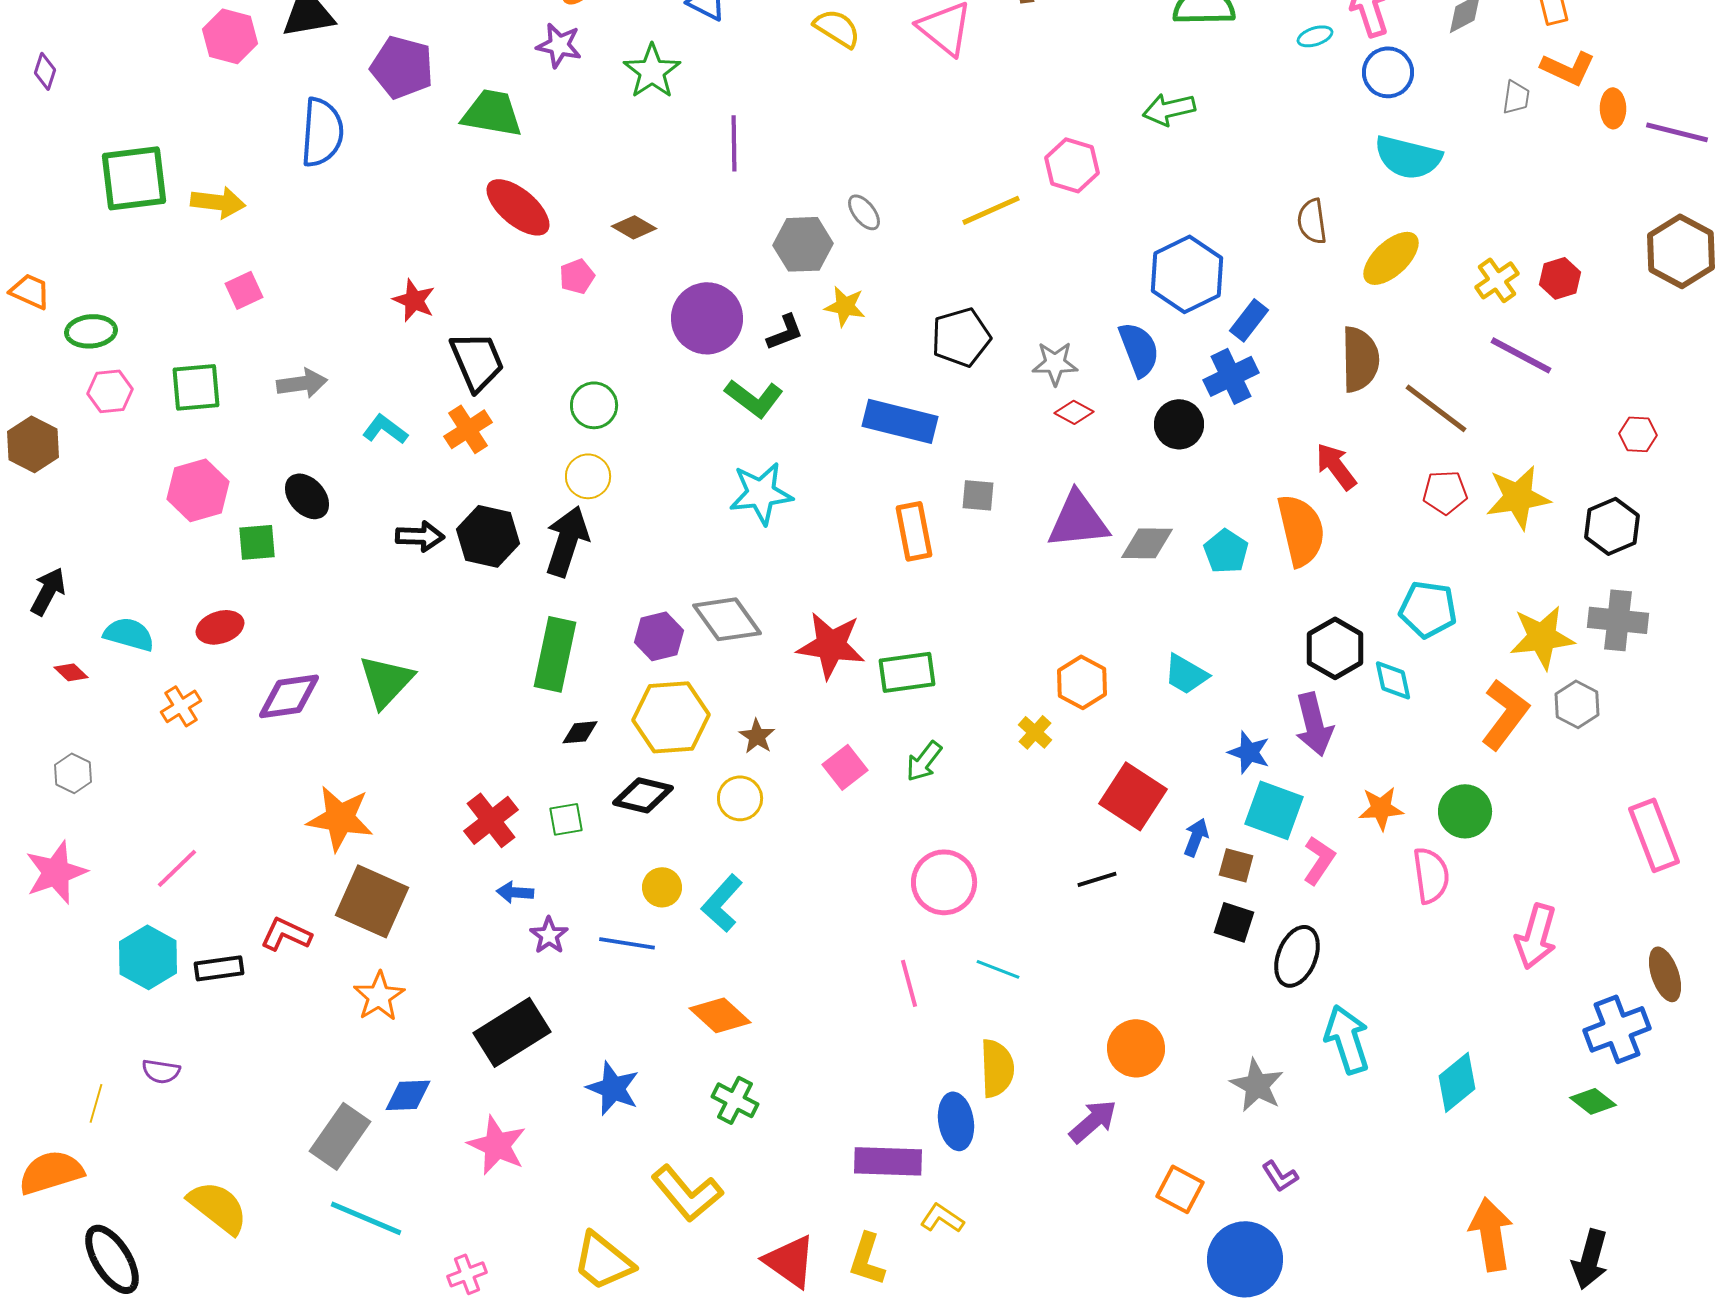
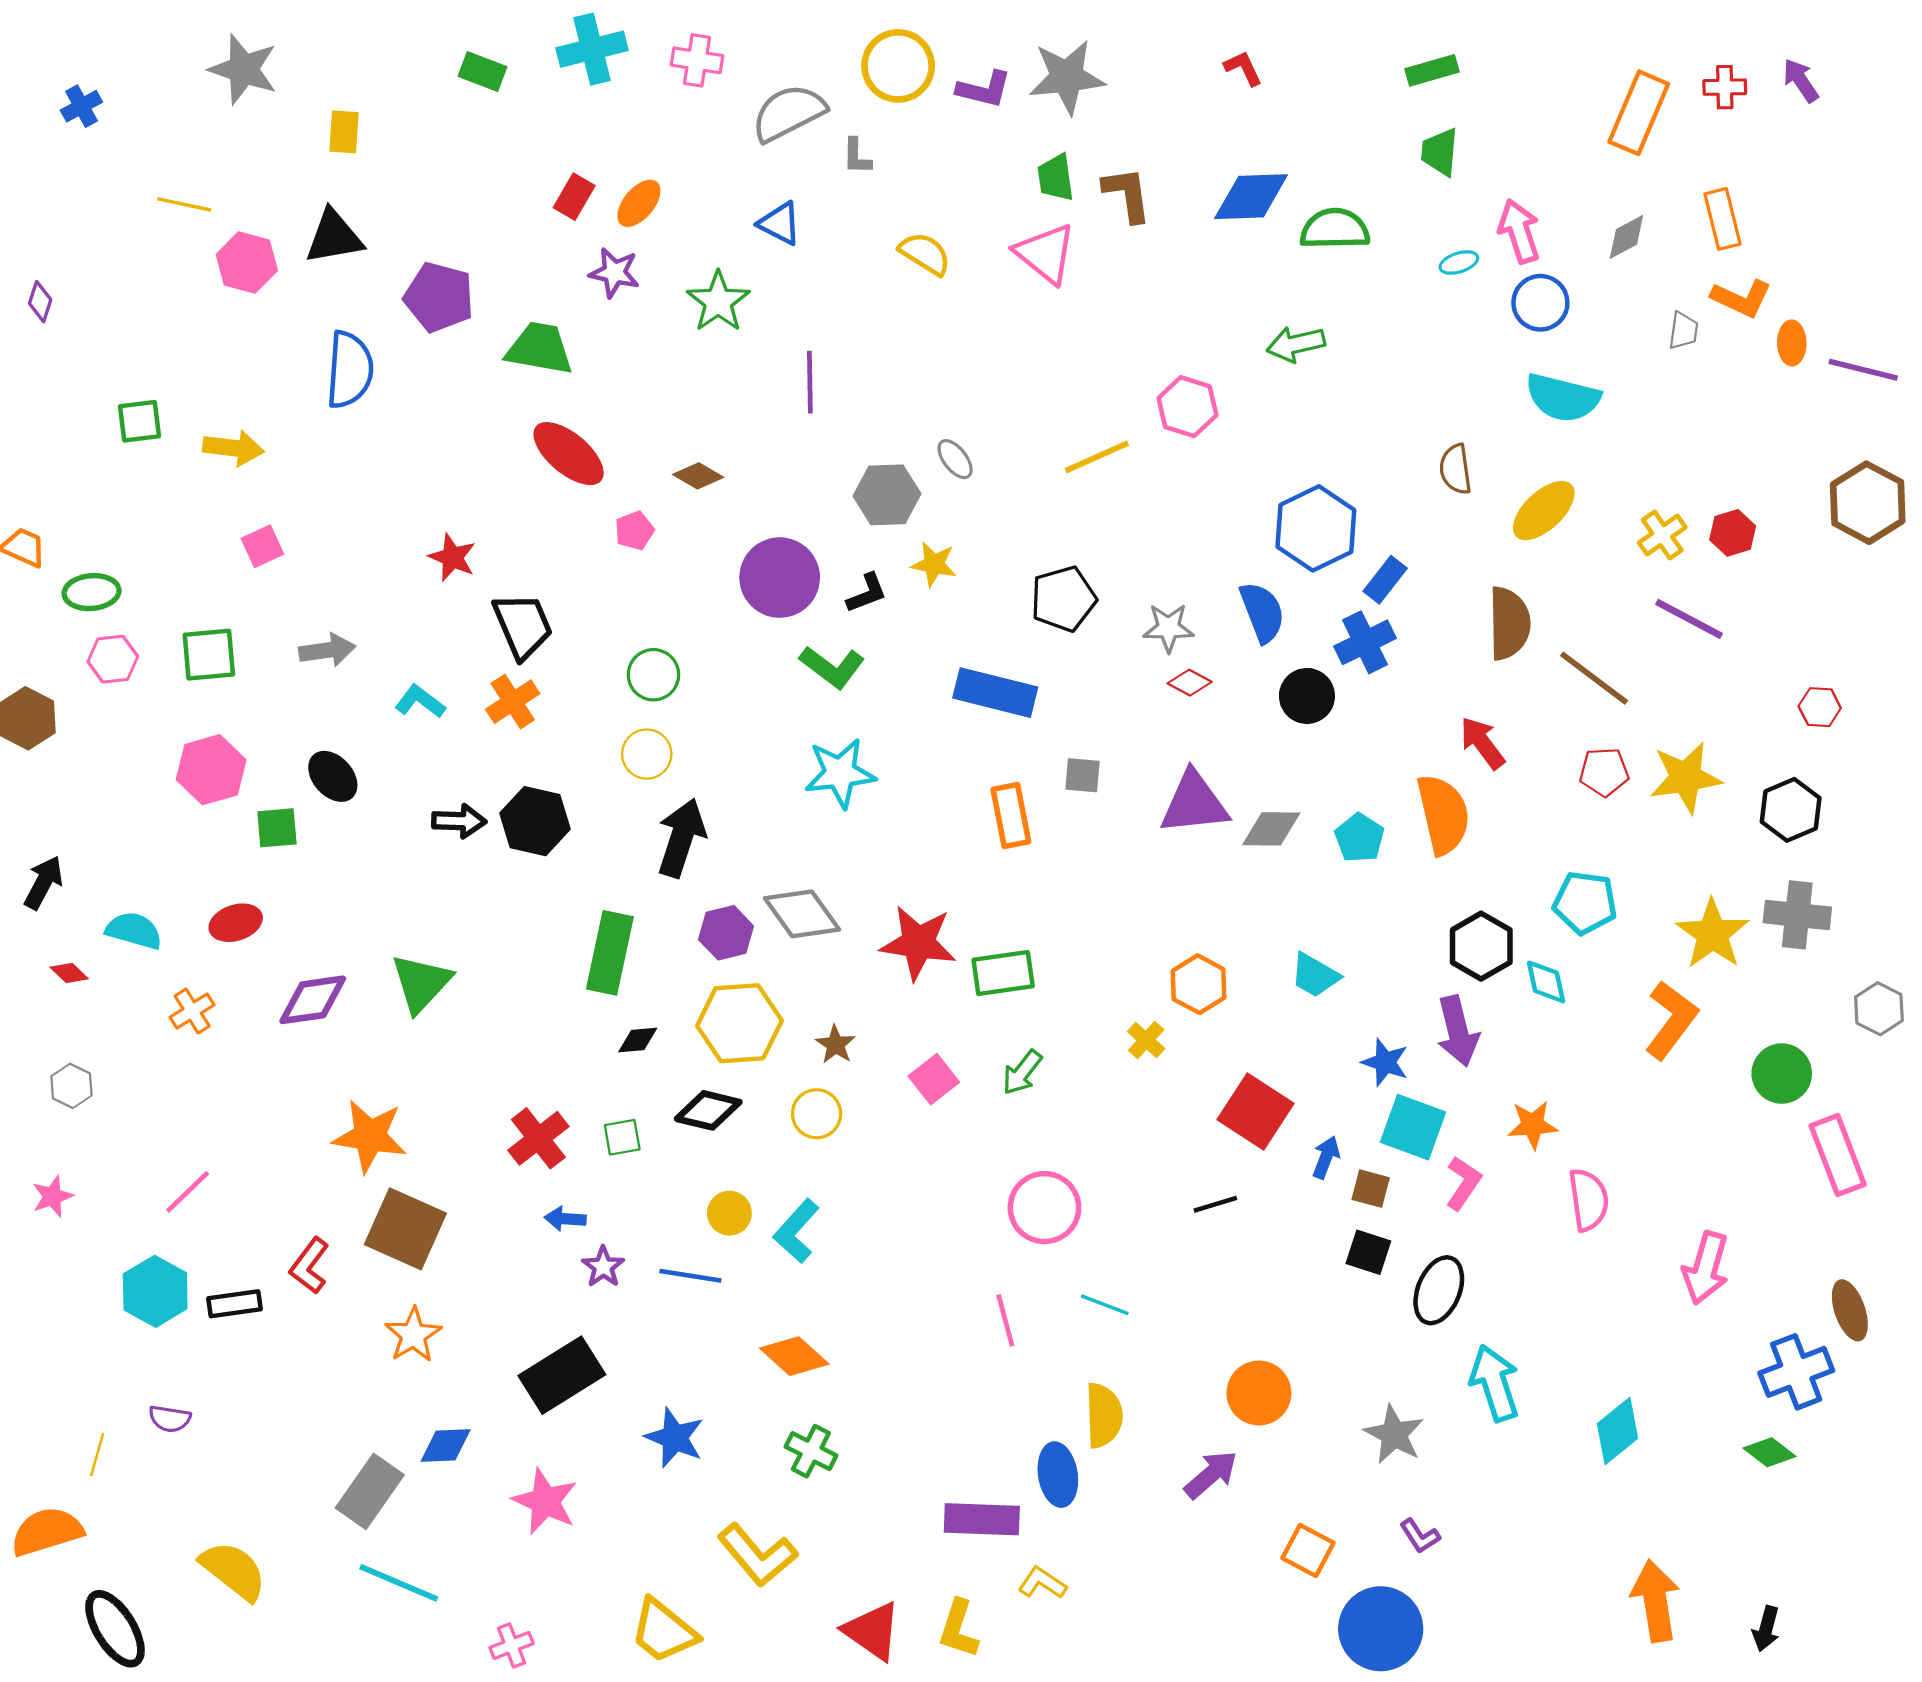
green square: (134, 178) -> (140, 421), size x0.6
black arrow: (567, 541) -> (681, 838), moved
yellow star: (1542, 637) -> (1712, 934), turned -30
gray hexagon: (1577, 704) -> (1879, 1009), moved
green circle: (1465, 811) -> (1782, 1074), moved
pink star: (56, 872) -> (52, 1196), size x0.6
red L-shape: (286, 934) -> (309, 1266), turned -78
black arrow: (1590, 1259) -> (1766, 1629), size x0.7

